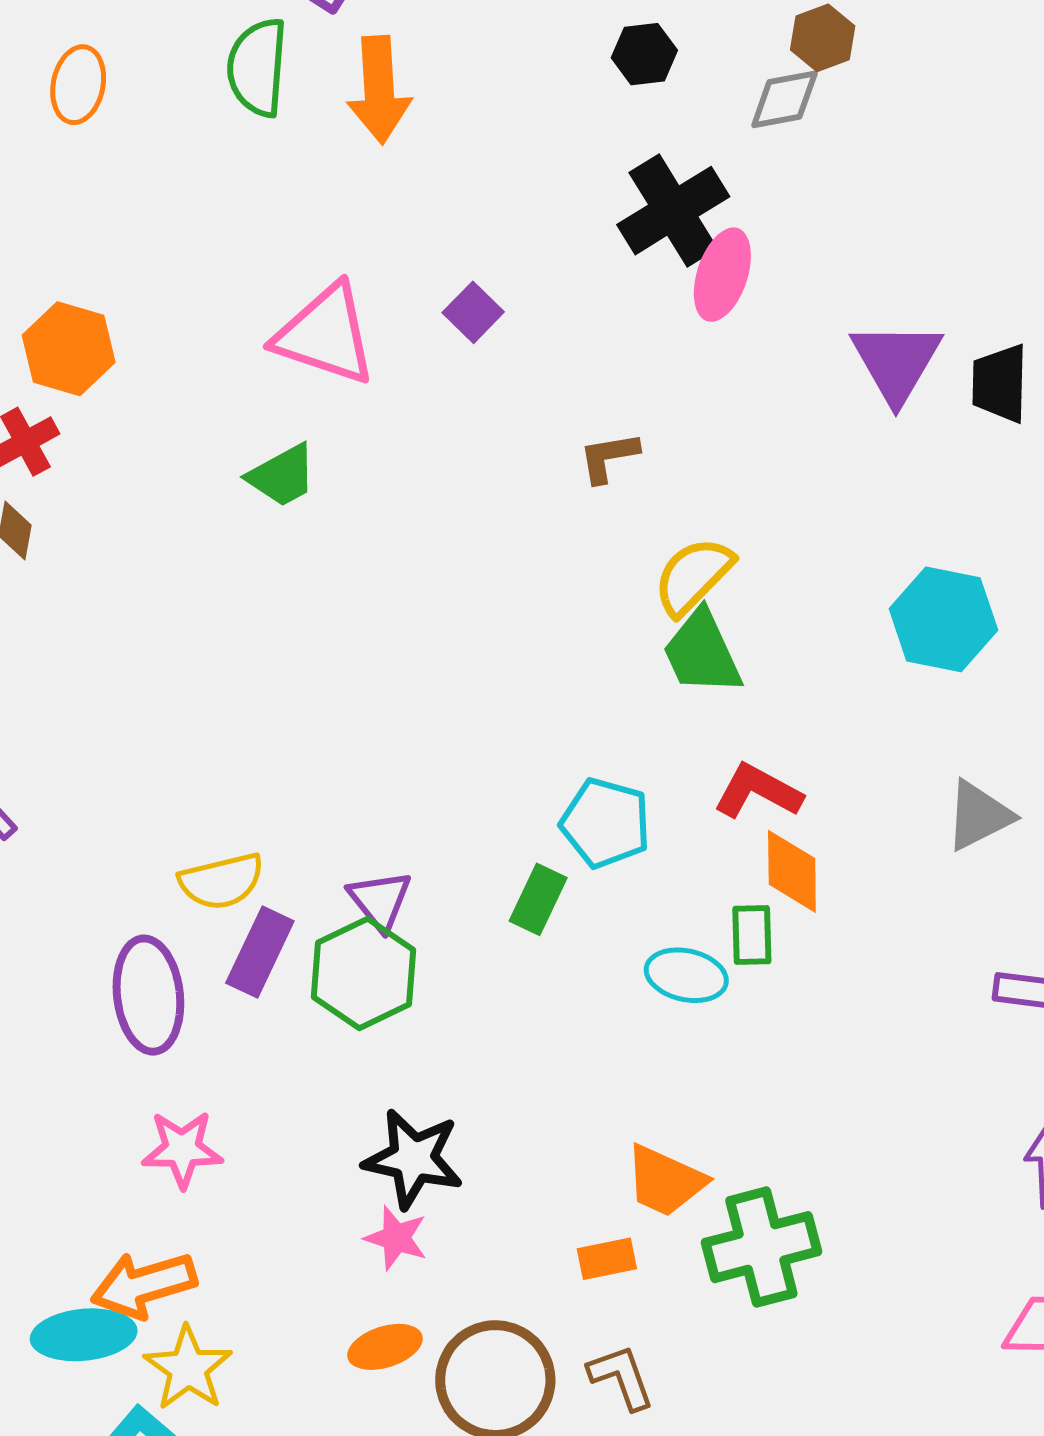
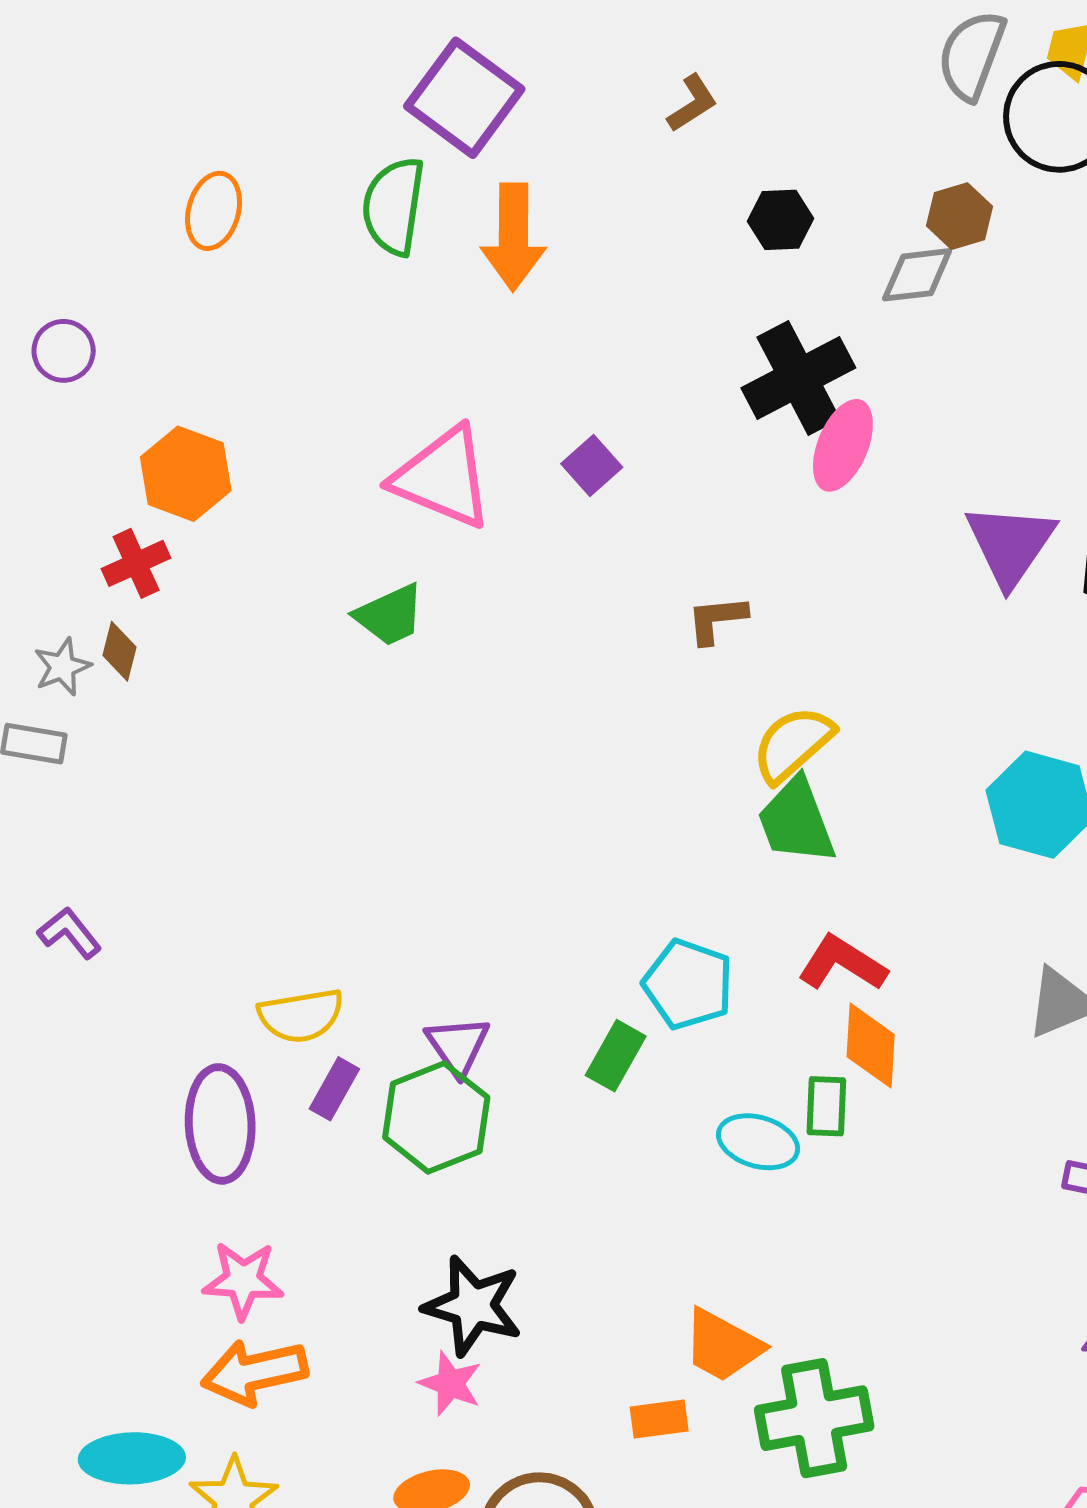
purple rectangle: (260, 952) -> (334, 1089), size x0.7
orange arrow: (144, 1285) -> (254, 1372), moved

